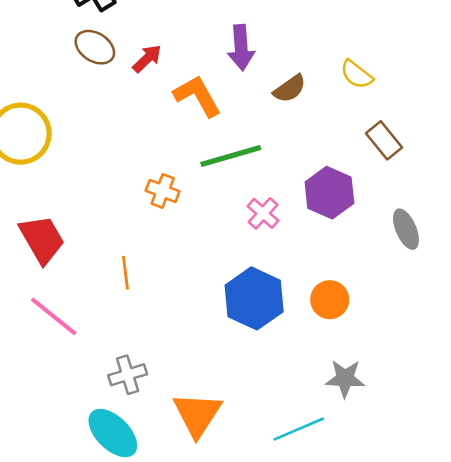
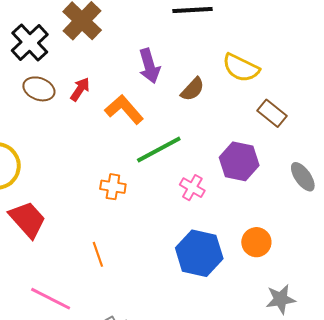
yellow semicircle: (357, 74) -> (241, 68), size x1.4
red trapezoid: (42, 239) -> (27, 219), moved

